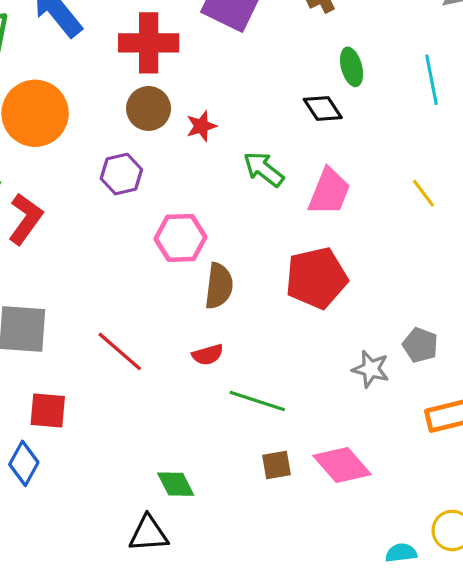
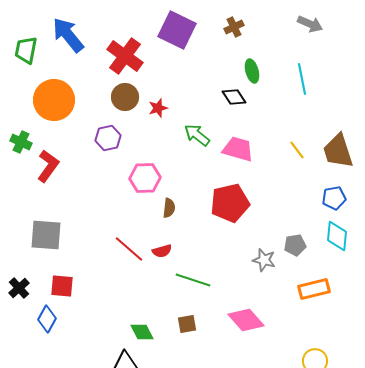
red cross: (149, 43) -> (125, 56), turned 36
pink trapezoid: (329, 192) -> (238, 149), turned -96
brown semicircle: (219, 286) -> (169, 208), size x0.7
gray pentagon: (420, 345) -> (295, 245), turned -30
red line: (120, 351) -> (129, 249), moved
brown square: (276, 465) -> (187, 324), moved

